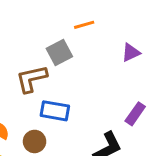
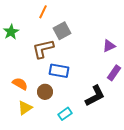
orange line: (84, 25) -> (43, 12), moved, turned -48
purple triangle: (131, 53) -> (109, 46), moved

